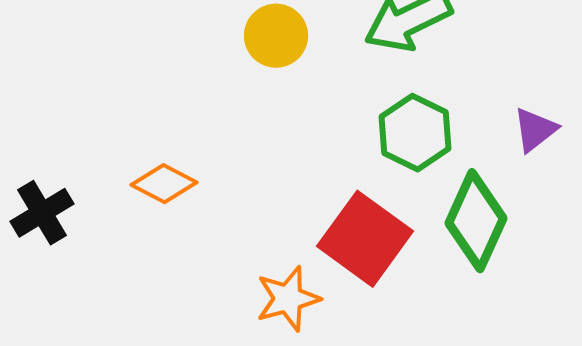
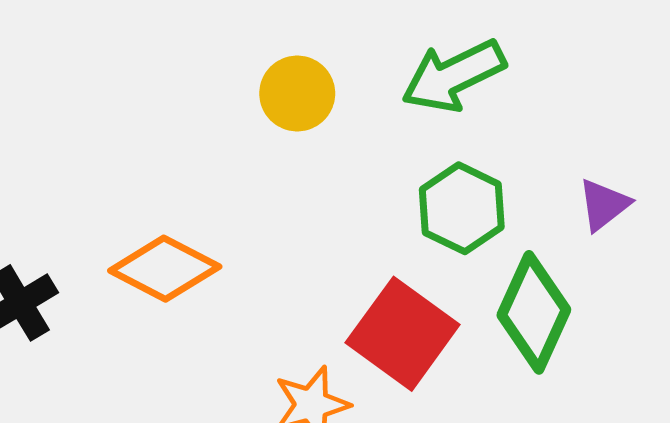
orange diamond: (164, 184) -> (165, 269), size x1.4

